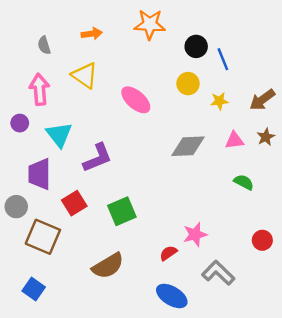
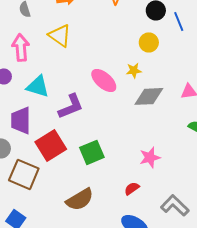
pink ellipse: (136, 100) -> (104, 80), moved
yellow star: (219, 101) -> (134, 70), moved
cyan triangle: (59, 135) -> (38, 86), turned -35
red square: (74, 203) -> (51, 145), size x1.4
pink star: (195, 234) -> (150, 157), moved

